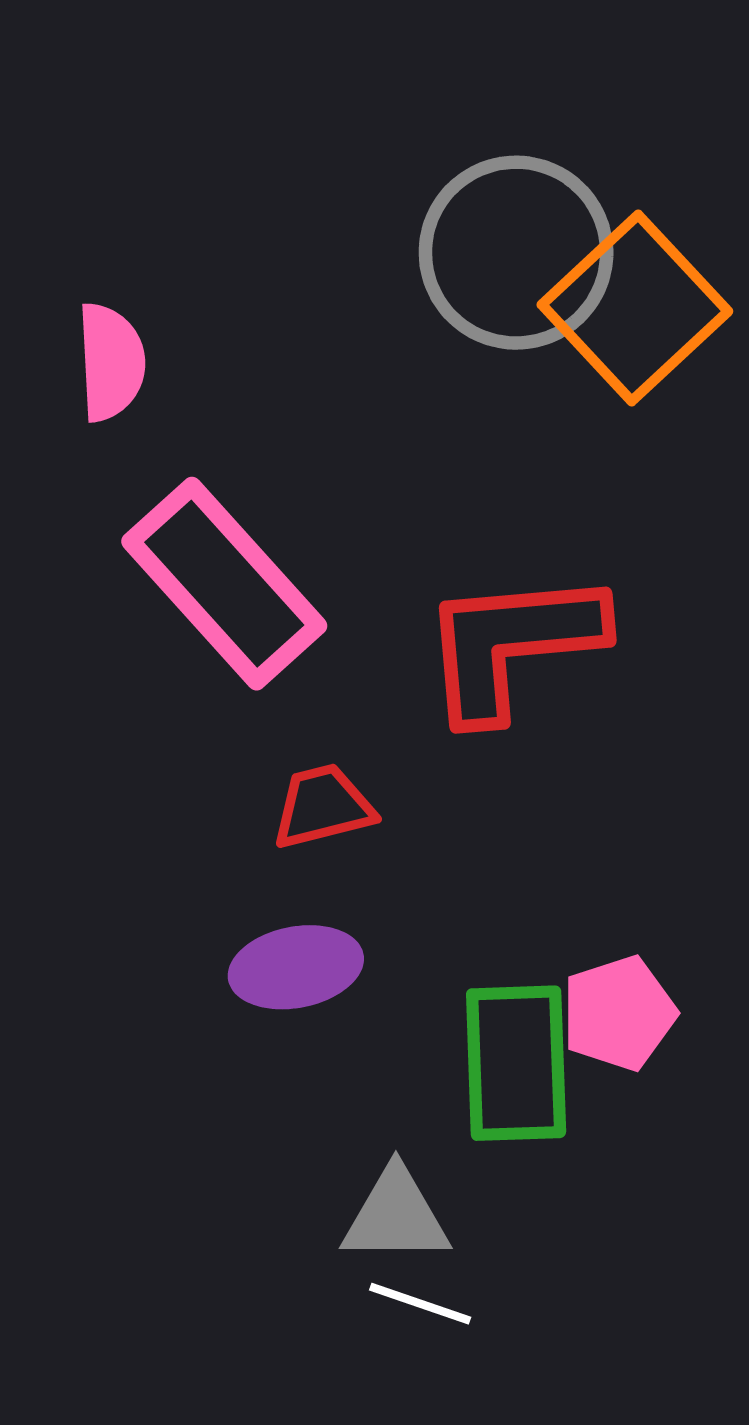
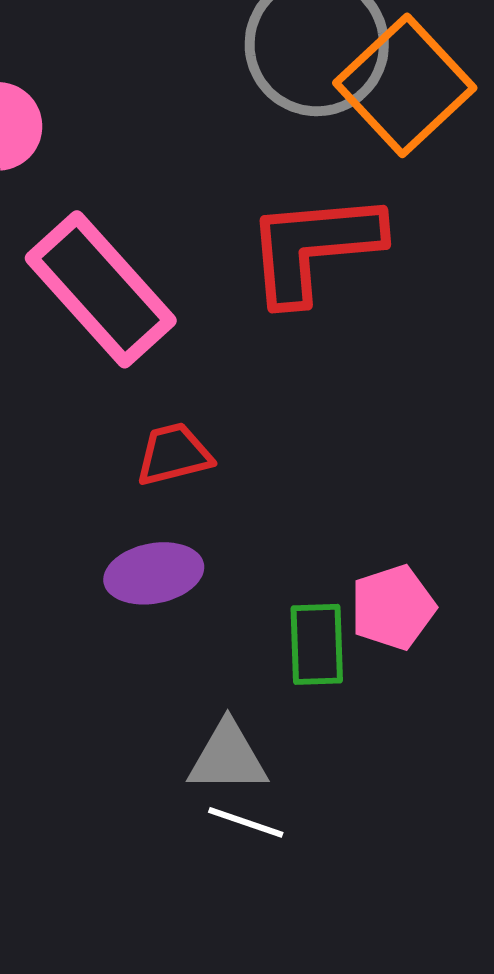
red L-shape: (512, 644) -> (314, 247), moved
green rectangle: (516, 1063) -> (317, 644), size x0.7

